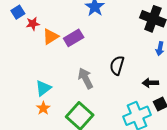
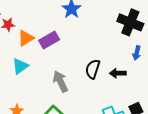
black arrow: (150, 83) -> (118, 73), moved
cyan triangle: (43, 88) -> (20, 66), moved

